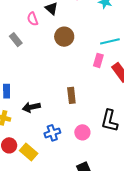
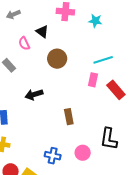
black arrow: (31, 107) -> (34, 94), moved
blue cross: (52, 133) -> (53, 156), turned 35

